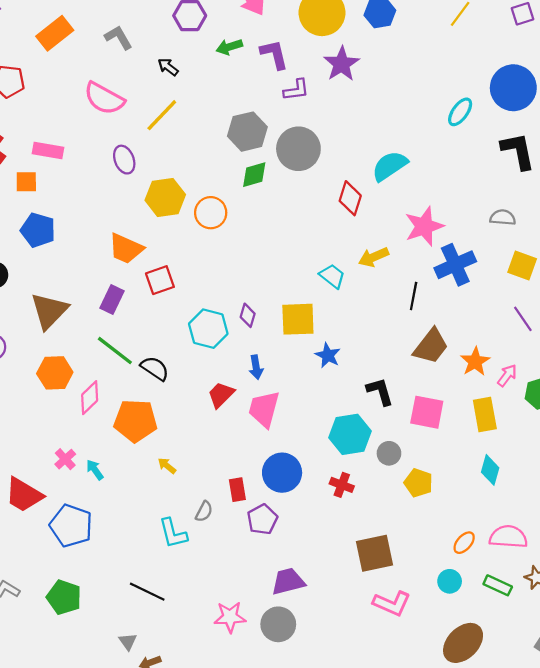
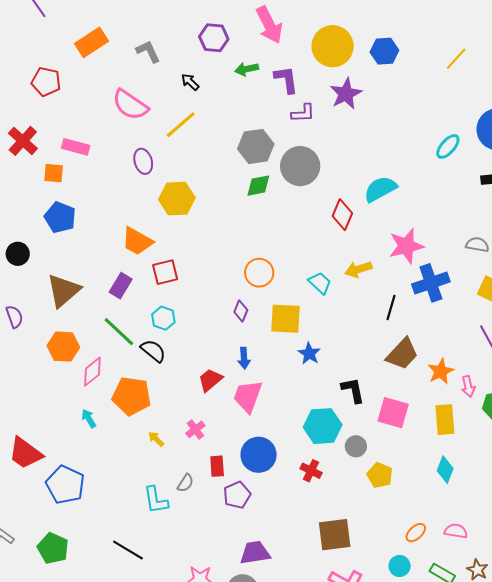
orange circle: (211, 213) -> (259, 273), moved
cyan hexagon: (208, 329) -> (163, 318), moved, size x0.7
pink arrow: (507, 375) -> (468, 386), turned 125
pink cross: (65, 459) -> (195, 429), moved
cyan arrow: (95, 470) -> (89, 419), moved
pink semicircle: (508, 537) -> (456, 531), size x0.7

